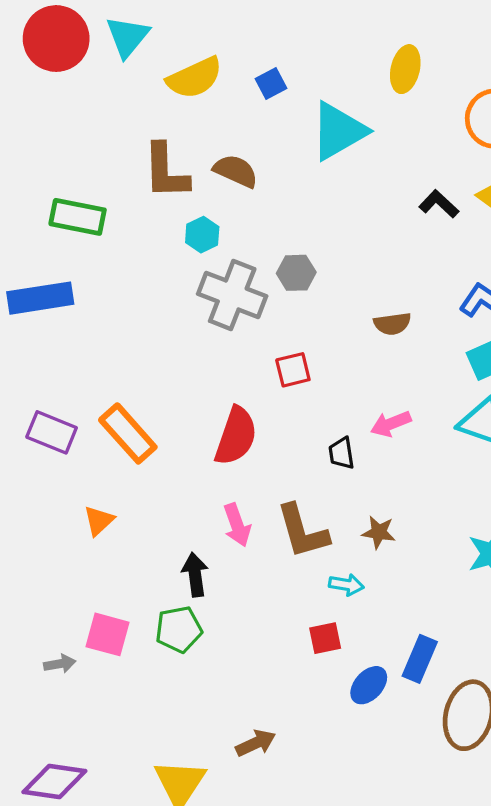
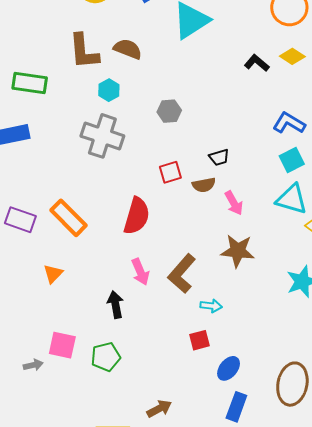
gray cross: (232, 295) -> (102, 136), moved
brown semicircle: (392, 324) -> (204, 185), moved
pink arrow: (391, 424) -> (234, 203), turned -95
black trapezoid: (341, 453) -> (219, 157), moved, turned -95
brown L-shape: (302, 531) -> (182, 274), turned 60
brown star: (379, 532) -> (238, 251), moved, size x1.6
green pentagon: (179, 629) -> (106, 357), moved
blue rectangle: (420, 659) -> (236, 407), moved

